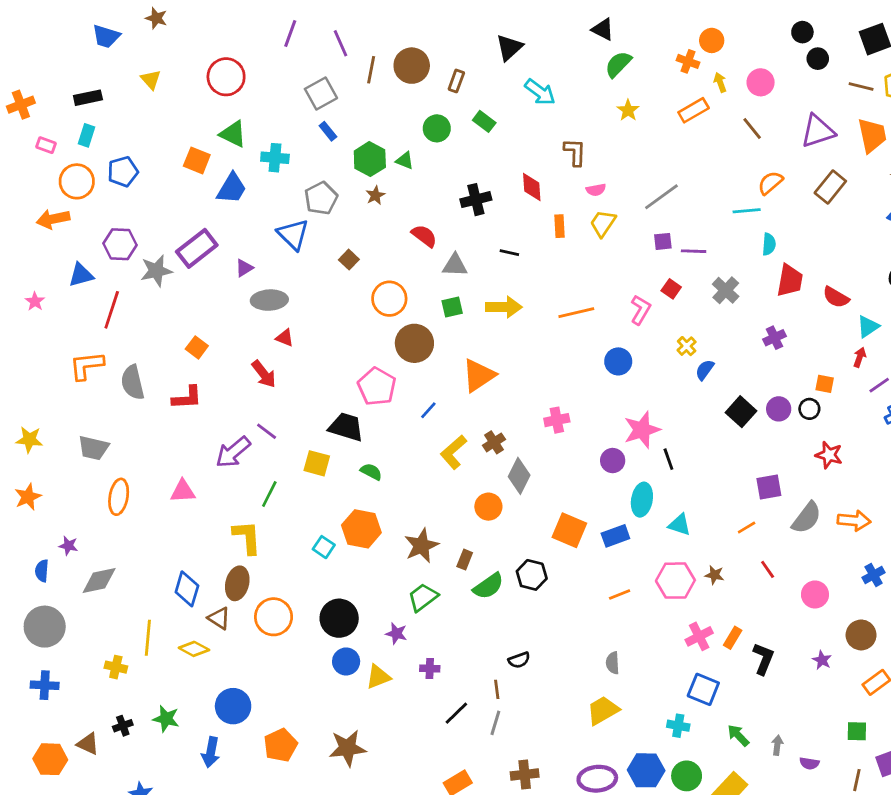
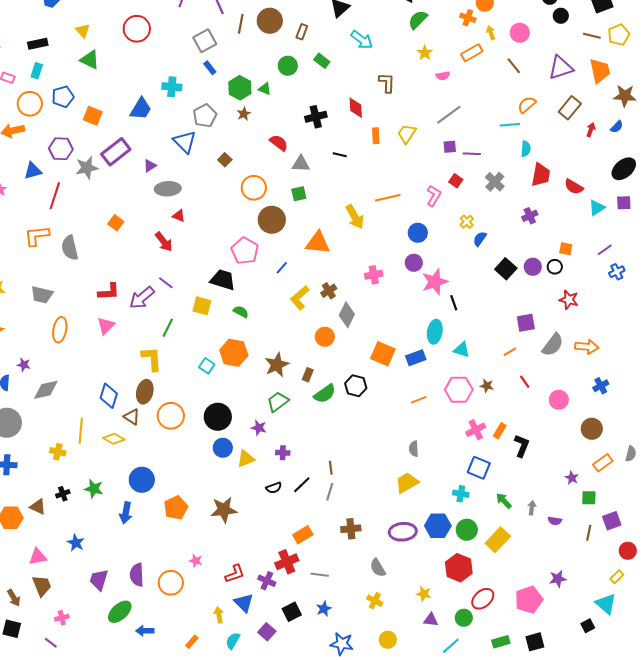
green triangle: (233, 134) -> (90, 60), moved
orange square: (197, 160) -> (93, 116), moved
pink semicircle: (596, 190) -> (443, 76), moved
yellow arrow: (504, 307) -> (355, 217), moved, turned 60
red arrow: (860, 357) -> (591, 130), moved
orange triangle: (479, 375) -> (318, 243), turned 40
red L-shape: (187, 398) -> (109, 292), moved
purple circle: (613, 461) -> (414, 263), moved
pink triangle: (183, 491) -> (106, 326), turned -42
black semicircle: (519, 660) -> (274, 488), moved
purple star: (822, 660) -> (572, 478), moved

